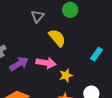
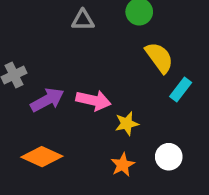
gray triangle: (38, 16) -> (83, 20), turned 48
yellow semicircle: (57, 38) -> (159, 58), moved

